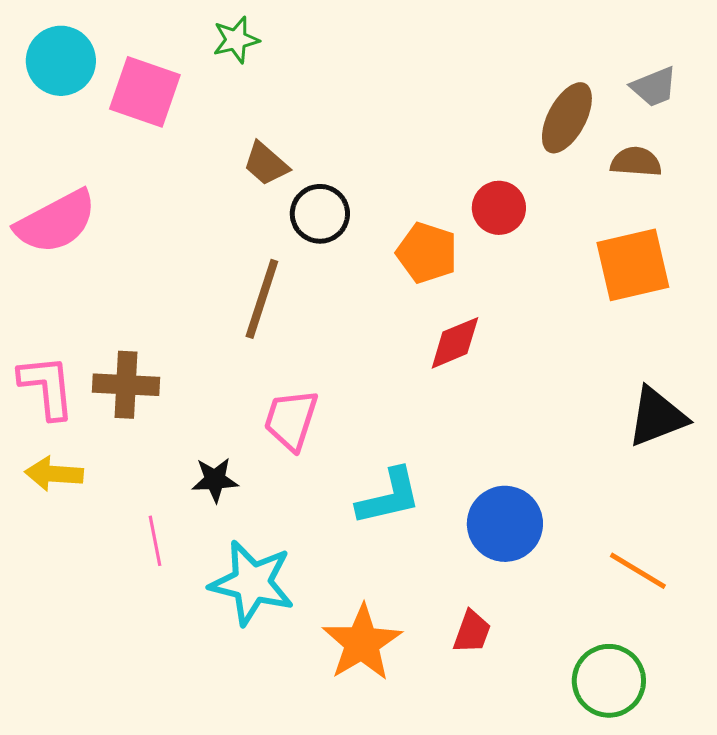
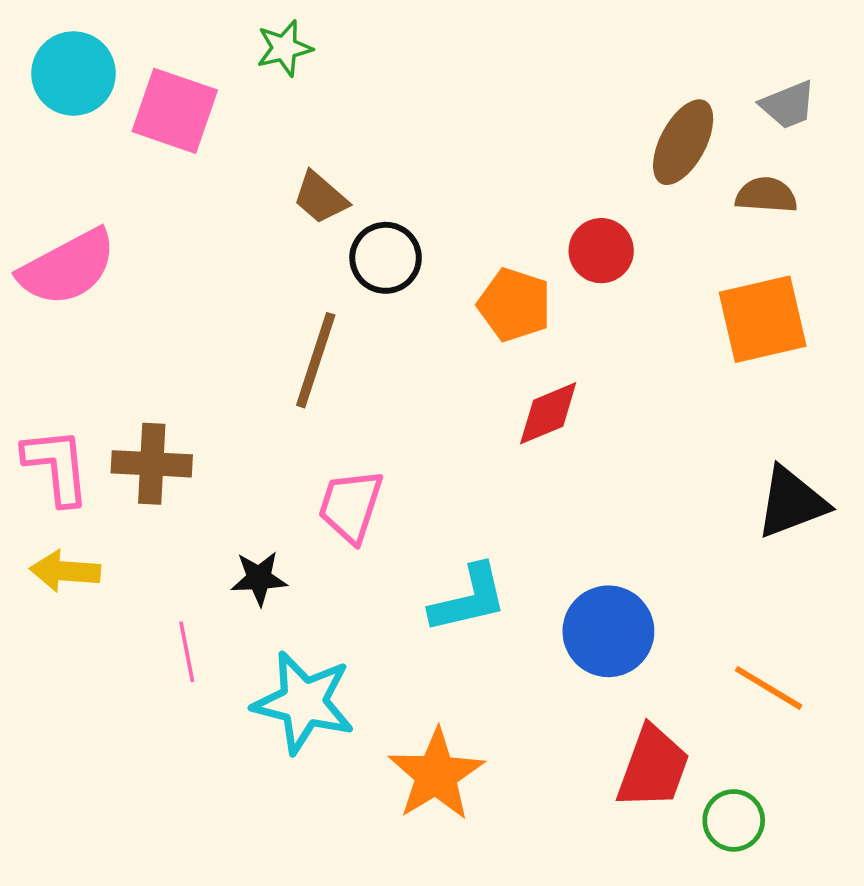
red trapezoid: (472, 632) -> (653, 767), moved, size x1.6
green circle: (609, 681) -> (734, 820), size x0.7

